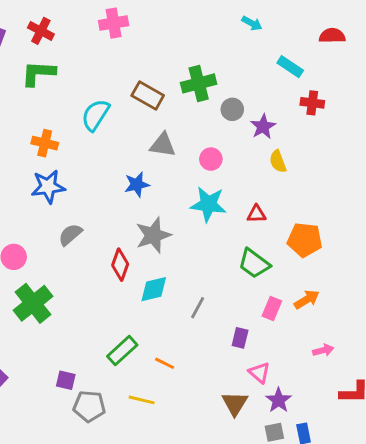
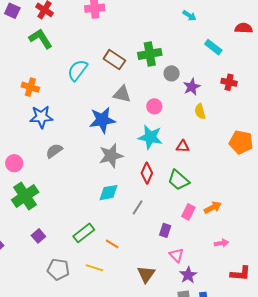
green L-shape: (38, 73) -> (41, 39), turned 50
red cross: (312, 103) -> (229, 82), moved
orange cross: (45, 143) -> (30, 87), moved
blue star: (137, 184) -> (102, 120), size x1.5
orange pentagon: (305, 240) -> (241, 142), moved
red diamond: (120, 265) -> (147, 173), moved
purple square: (66, 380) -> (38, 236), moved, turned 32
brown triangle: (235, 403) -> (146, 274), moved

